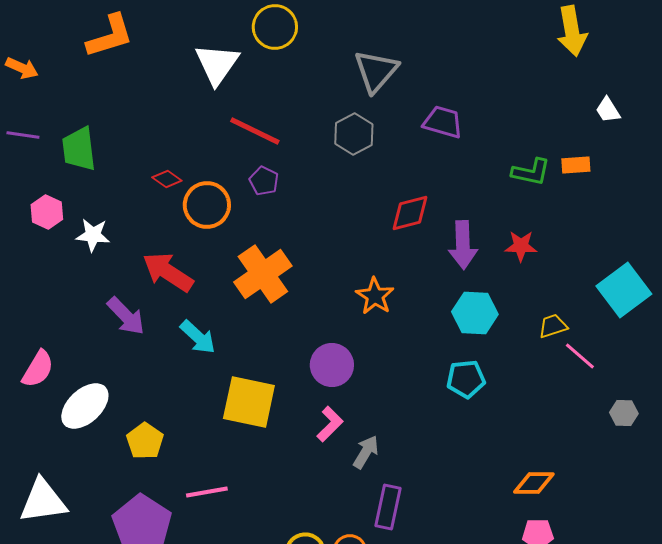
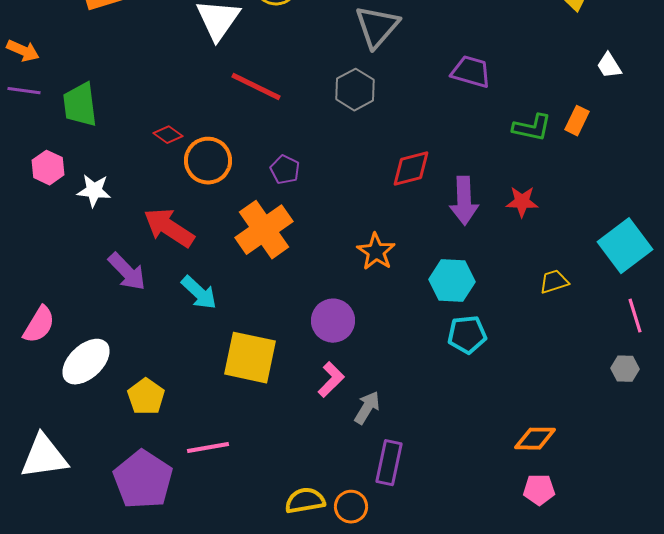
orange arrow: (22, 68) -> (23, 51), moved
purple trapezoid: (443, 122) -> (471, 72), moved
orange rectangle: (576, 165) -> (577, 121), turned -60
purple pentagon: (264, 181) -> (285, 170), moved
cyan hexagon: (475, 313) -> (452, 281), moved
pink line: (580, 356) -> (635, 316), moved, turned 32

